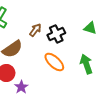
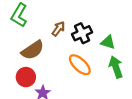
green triangle: (90, 28) -> (108, 42), moved

